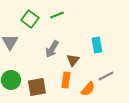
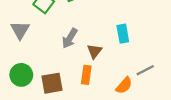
gray line: (106, 76) -> (145, 70), moved
orange semicircle: (88, 89) -> (124, 86), moved

